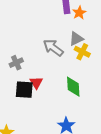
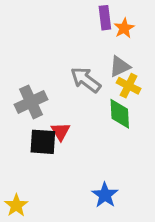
gray cross: (16, 63) -> (31, 102), size x1.5
green diamond: (73, 87) -> (120, 114), moved

